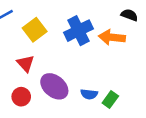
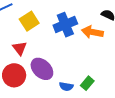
blue semicircle: (89, 94) -> (66, 86), moved
red circle: (21, 97) -> (14, 75), size x1.5

